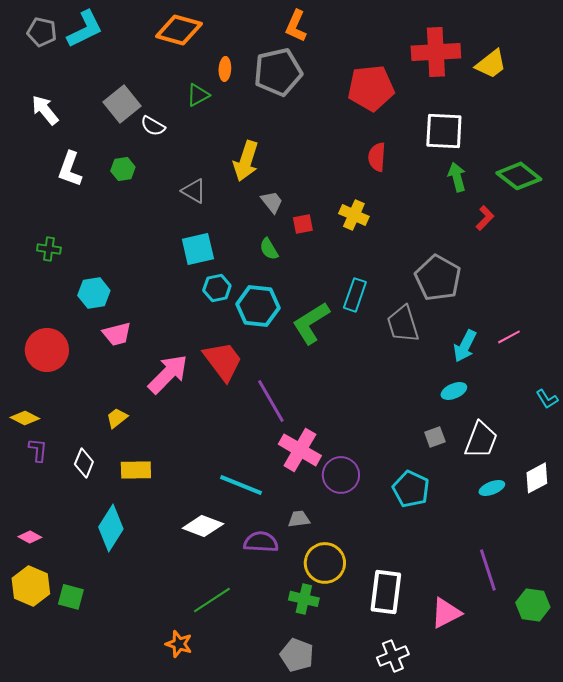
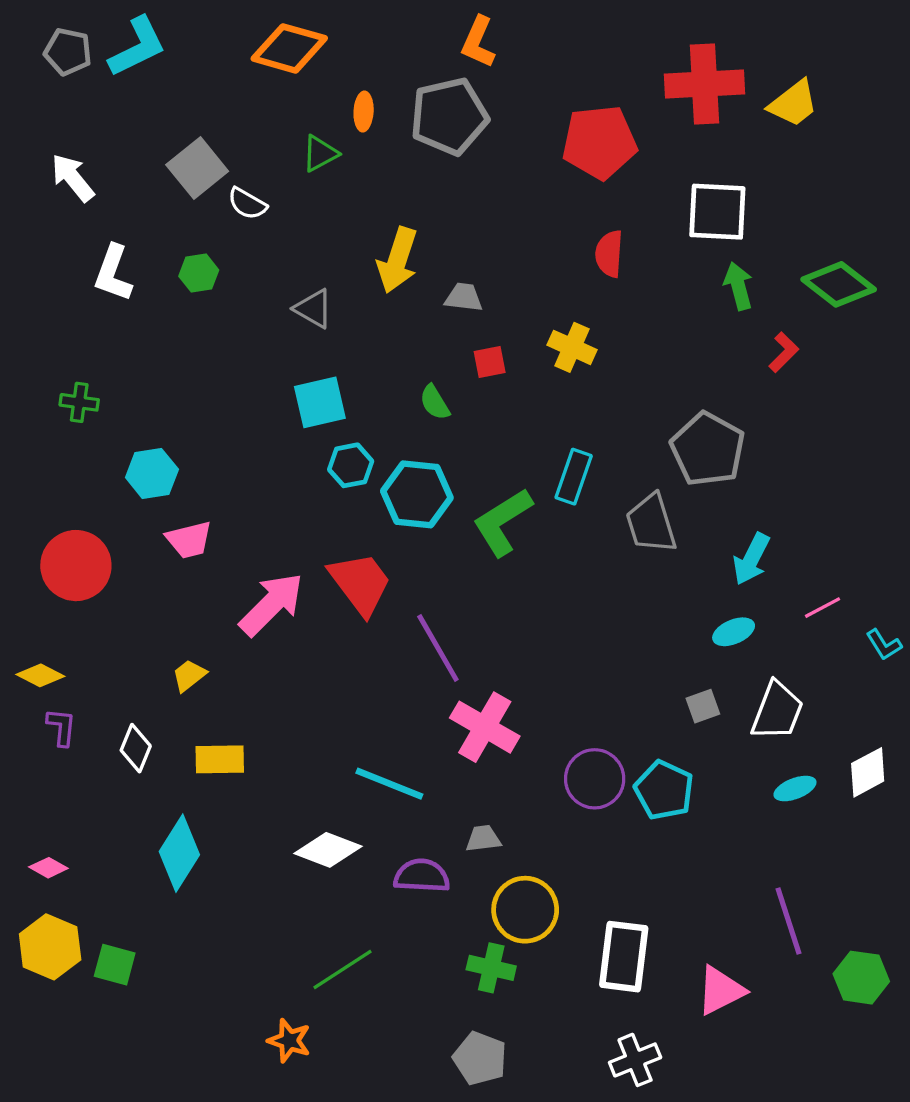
gray trapezoid: (272, 202) -> (464, 297), moved, turned -45
pink line: (509, 337) -> (822, 608), moved
purple circle: (341, 475) -> (595, 779), moved

